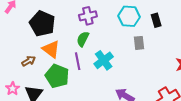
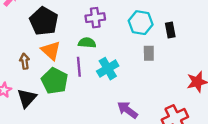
green semicircle: (83, 39) -> (87, 43), turned 63
brown arrow: (29, 61) -> (25, 61), turned -72

